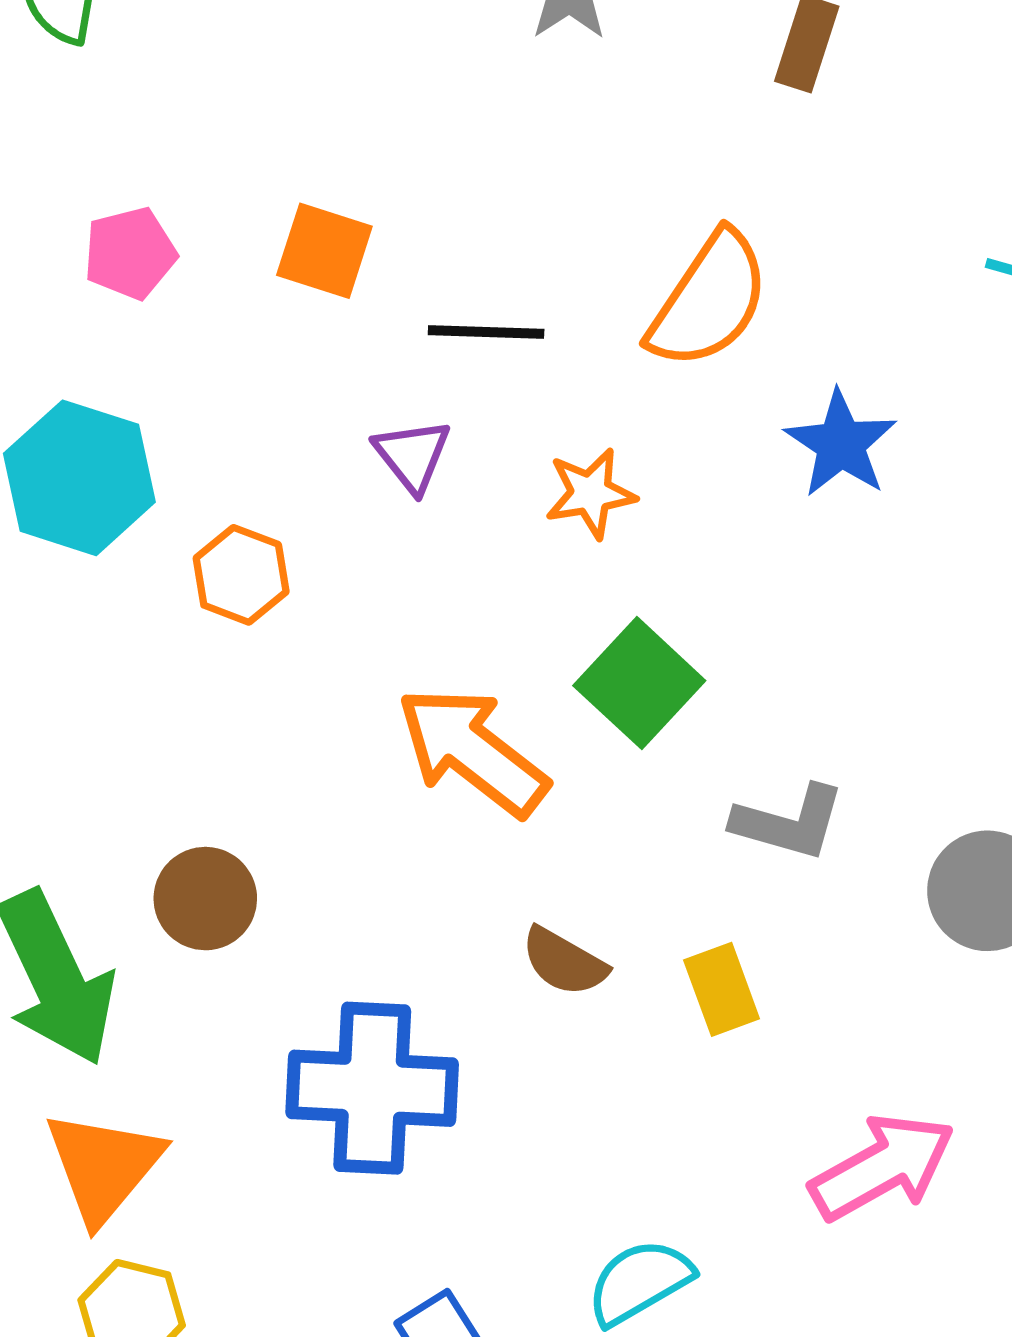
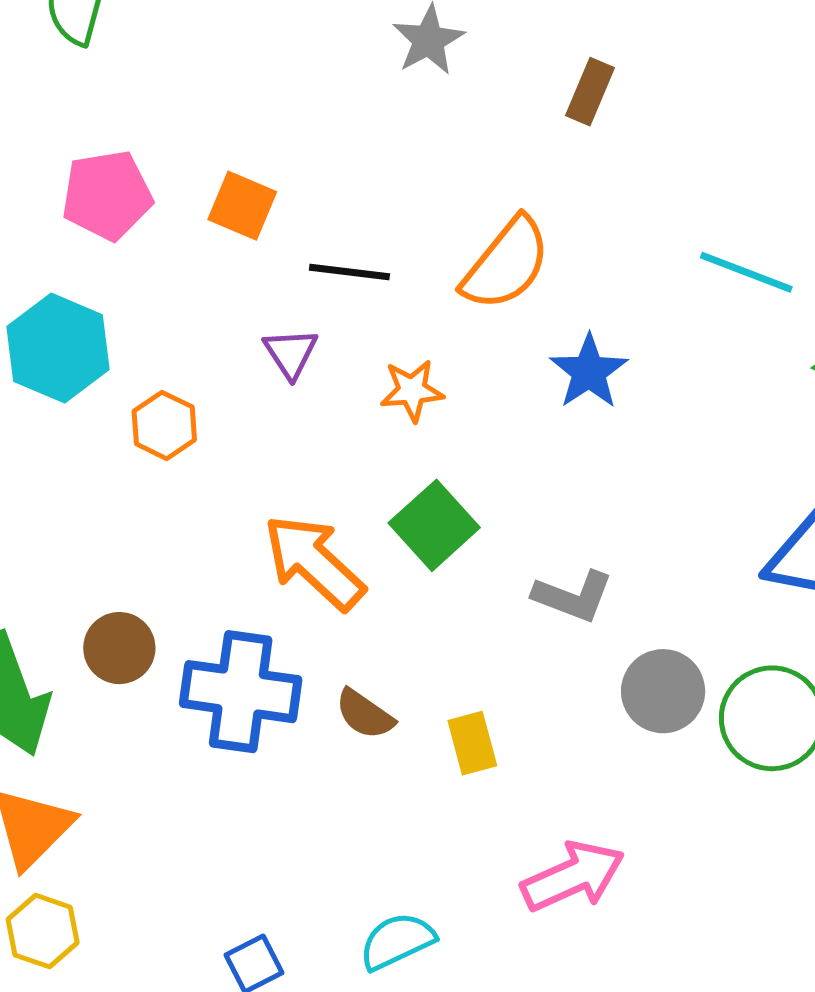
pink pentagon: (130, 253) -> (107, 195), size x1.4
gray L-shape: (789, 822) -> (573, 596), moved
blue cross: (372, 1088) -> (241, 692), moved

